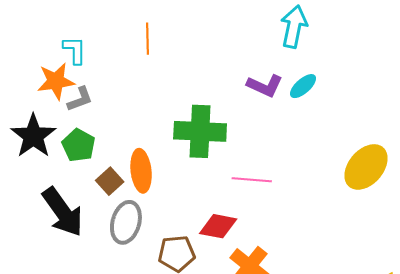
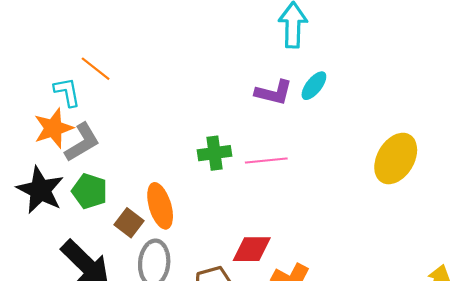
orange line: (147, 39) -> (96, 69), moved, turned -40
gray L-shape: (80, 99) -> (82, 142), size x1.4
green cross: (200, 131) -> (214, 153), size x0.6
pink line: (252, 180) -> (266, 160), moved

